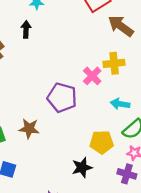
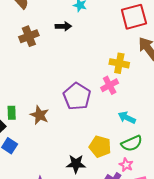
black arrow: (26, 29) -> (63, 26), turned 70
yellow cross: (114, 63) -> (119, 63), moved

